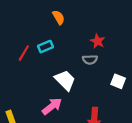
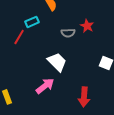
cyan rectangle: (46, 47) -> (32, 22), moved
gray semicircle: (90, 60) -> (68, 33), moved

